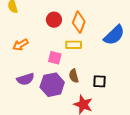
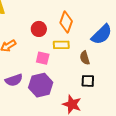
red circle: (54, 20) -> (39, 29), moved
brown semicircle: (74, 76) -> (85, 58), moved

